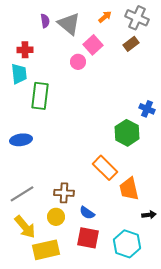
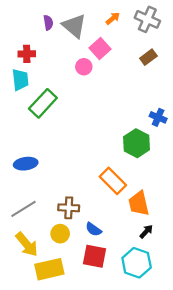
brown rectangle: (131, 44) -> (148, 57), moved
green rectangle: (40, 96) -> (43, 103), turned 36
blue ellipse: (21, 140) -> (26, 164), moved
black arrow: (149, 215) -> (146, 231), moved, turned -40

